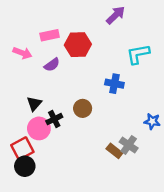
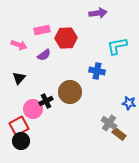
purple arrow: (116, 15) -> (98, 13), turned 36
black triangle: (34, 104) -> (19, 78), moved
brown circle: (83, 108) -> (70, 92), size x1.5
brown rectangle: (114, 151) -> (119, 134), moved

